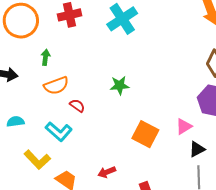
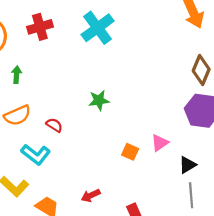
orange semicircle: (56, 85) -> (17, 115), moved
pink triangle: (184, 126) -> (160, 143), moved
orange square: (145, 134) -> (130, 152), size x0.6

